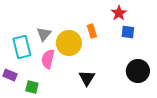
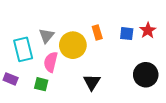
red star: (119, 13) -> (148, 30), moved
blue square: (128, 32) -> (127, 34), moved
green square: (32, 87) -> (41, 84), moved

